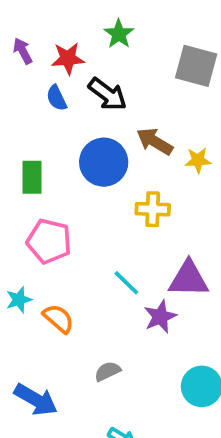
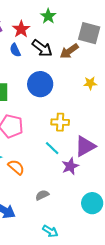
red star: (68, 58) -> (21, 29), turned -30
brown arrow: (155, 141) -> (69, 51), moved, turned -66
yellow cross: (153, 209) -> (60, 122), moved
purple triangle: (188, 279) -> (85, 146), turned -30

